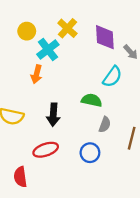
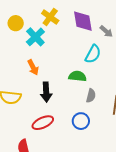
orange arrow: (37, 74) -> (33, 67), moved, turned -35

